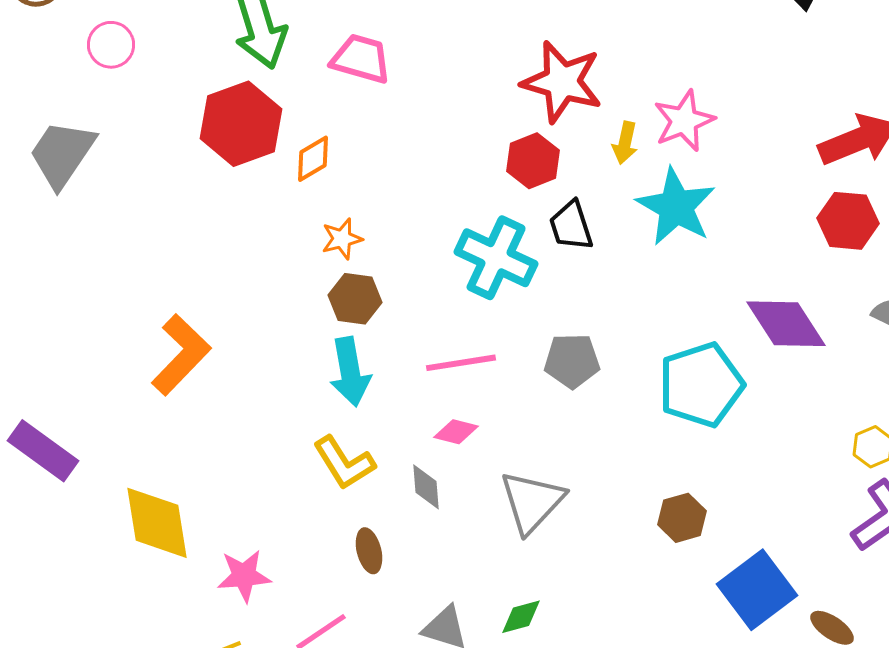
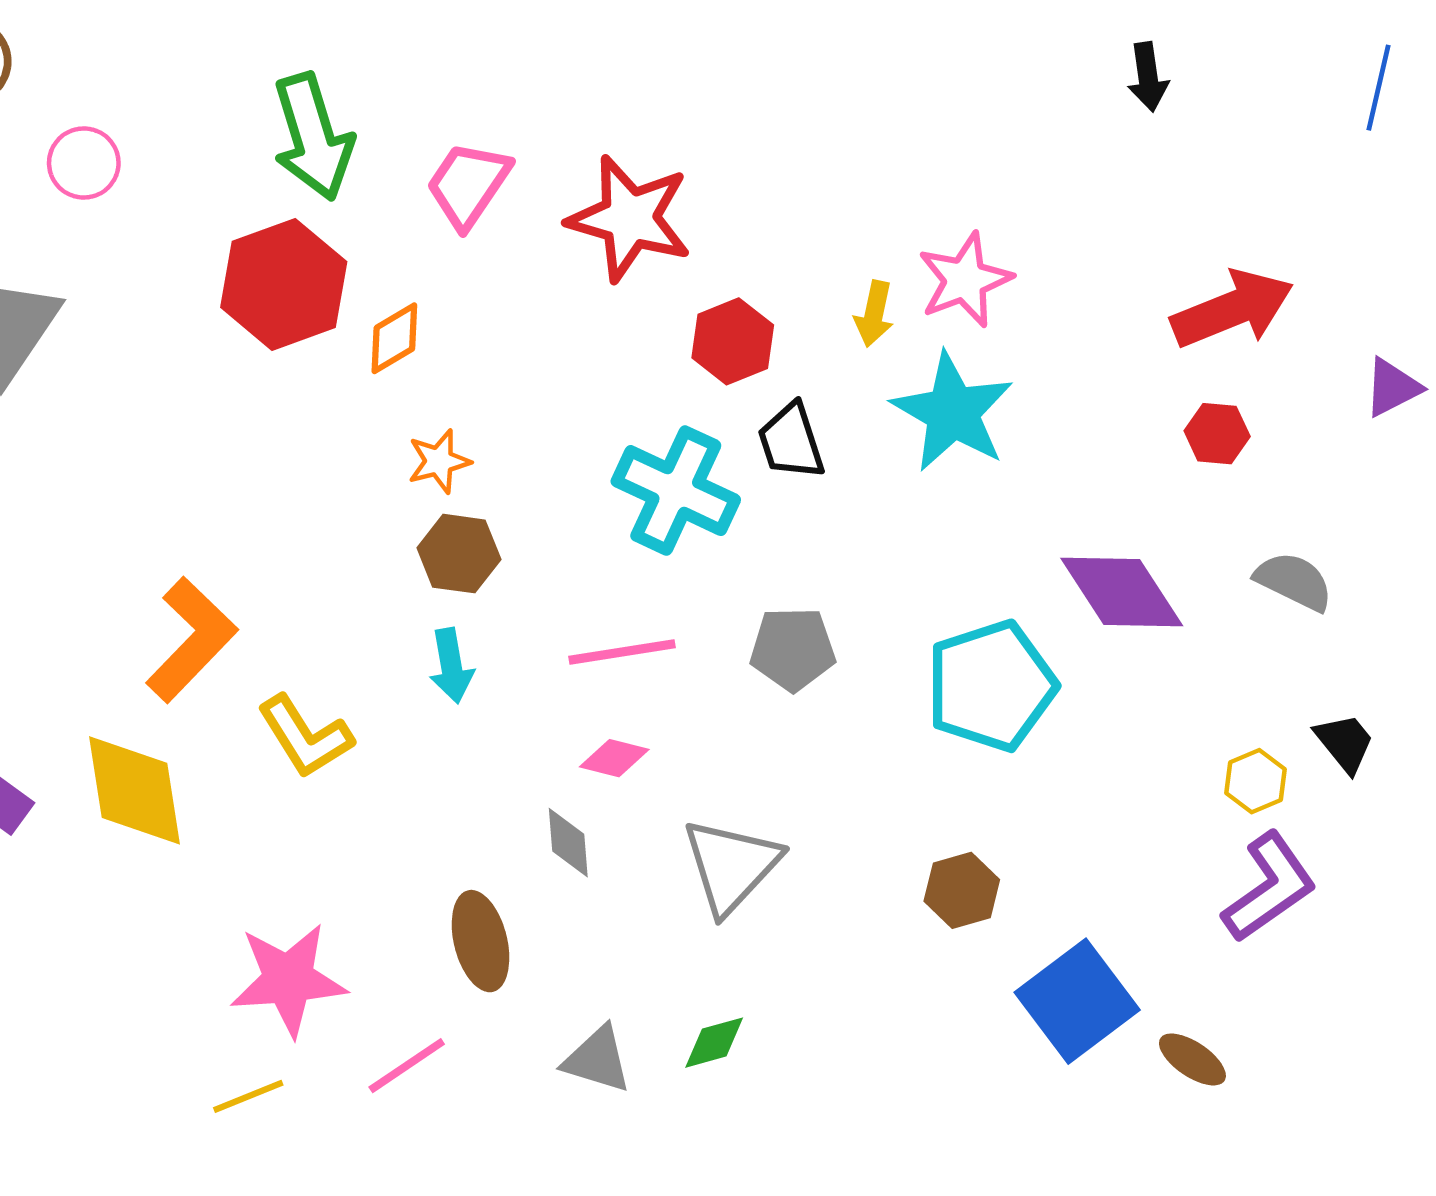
pink trapezoid: (361, 59) -> (468, 185), turned -72
red star: (562, 82) -> (630, 218), moved
red hexagon: (848, 221) -> (1217, 434), size x0.7
cyan arrow: (350, 372) -> (451, 666), size x0.7
yellow L-shape: (344, 463) -> (305, 737), moved
yellow diamond: (157, 523) -> (135, 790), moved
brown ellipse: (369, 551) -> (481, 941), size x1.4
pink star: (244, 576) -> (288, 980), size x1.4

